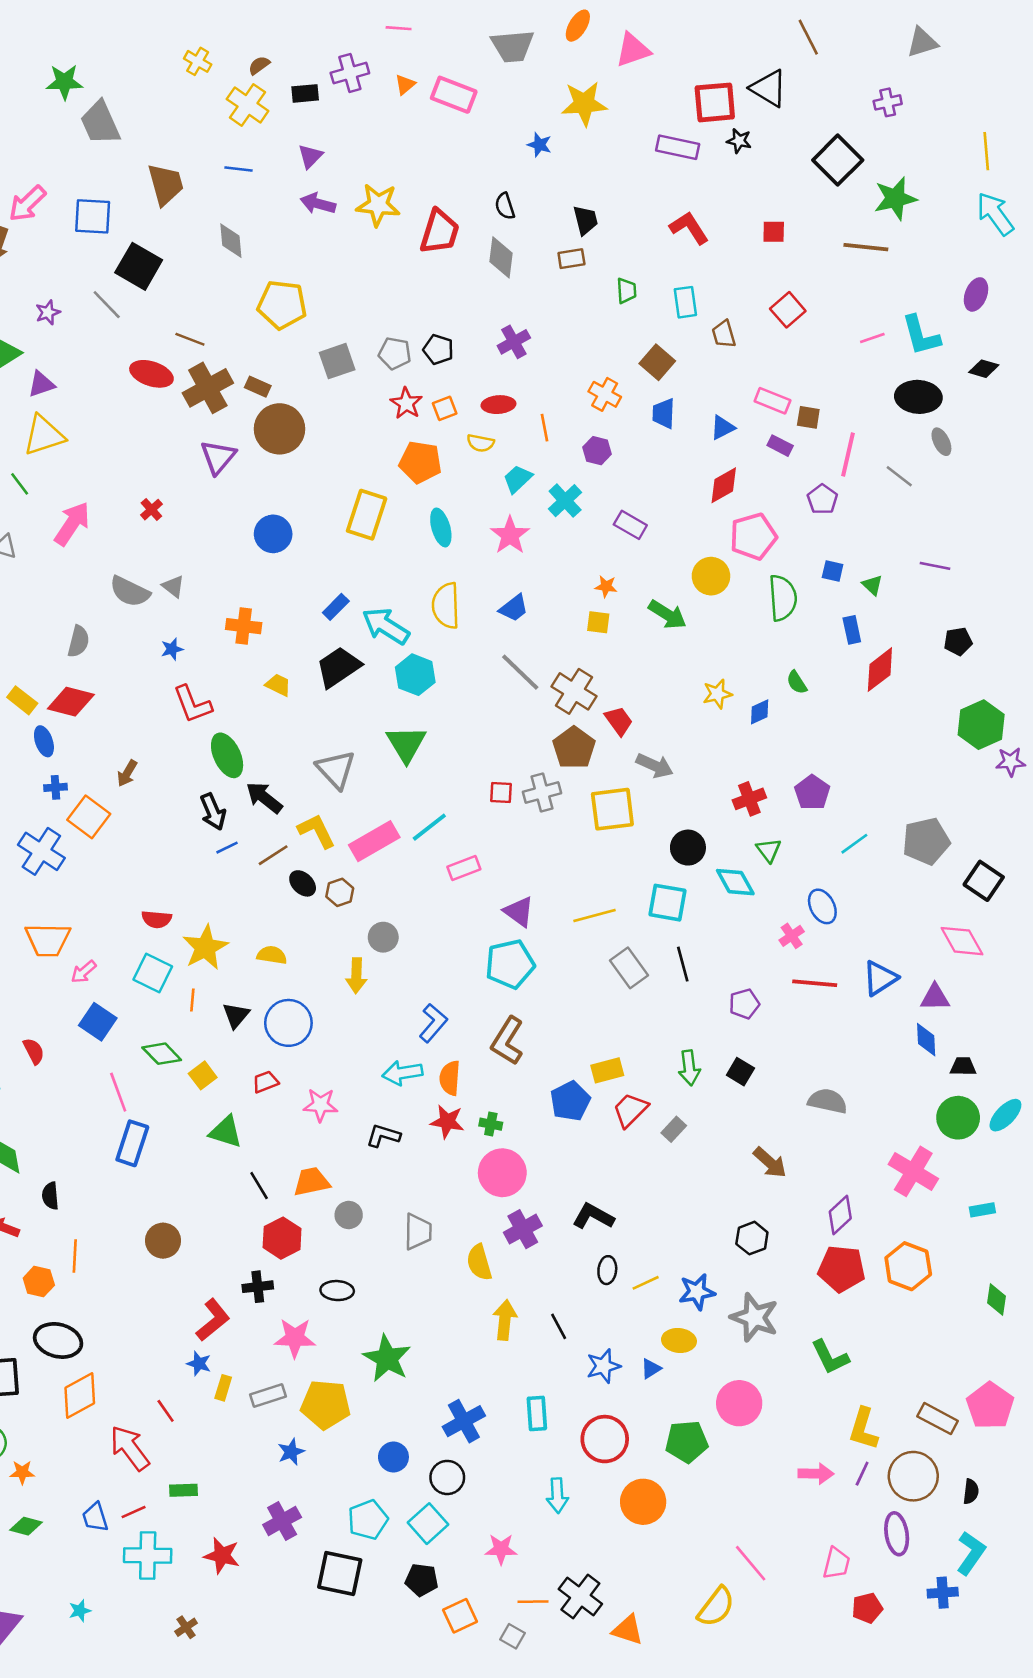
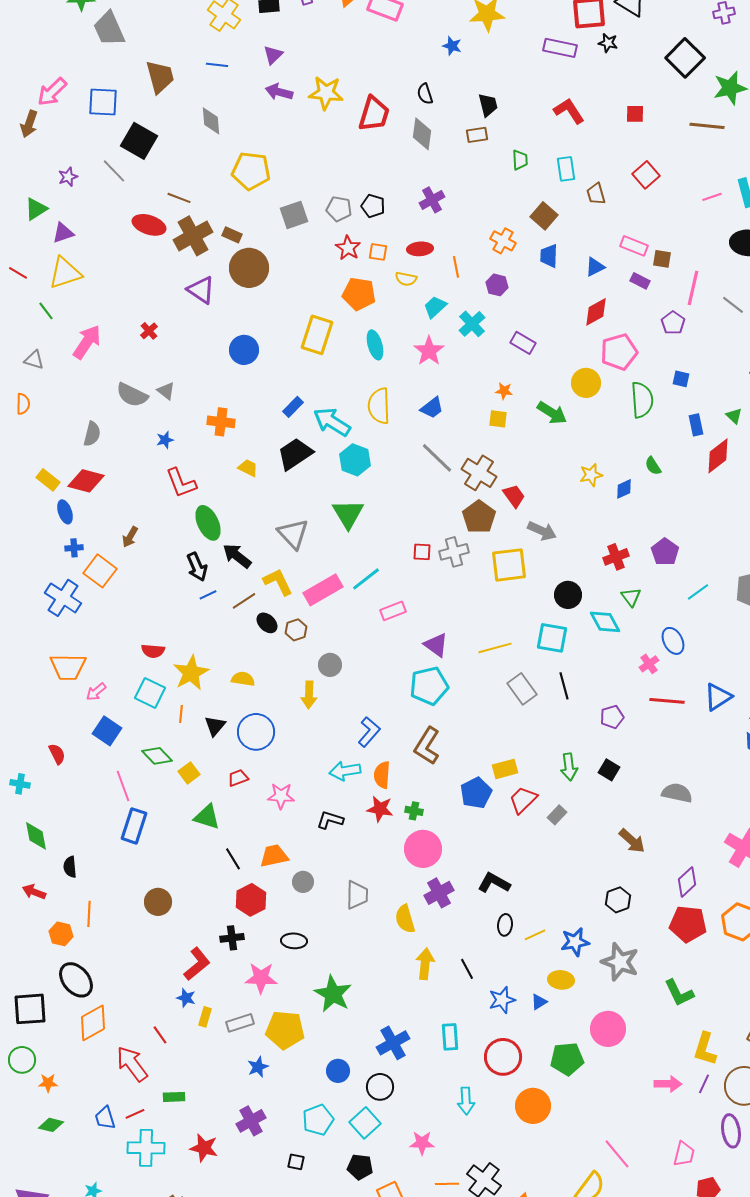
orange square: (445, 408) -> (378, 252), turned 30
purple triangle: (218, 457) -> (201, 290), turned -36
green triangle: (872, 585) -> (734, 416), moved
black ellipse: (58, 1340) -> (76, 980), turned 36
black square: (340, 1573) -> (296, 1162), size x0.5

